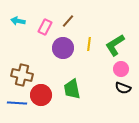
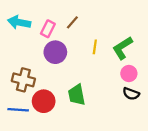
cyan arrow: (18, 21) -> (19, 22), size x1.5
purple circle: (63, 48) -> (55, 52), moved

